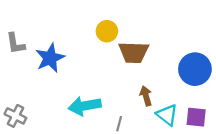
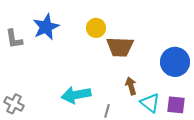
blue star: (50, 58) -> (46, 27), moved

